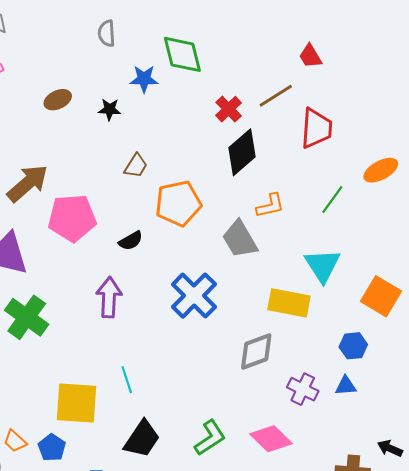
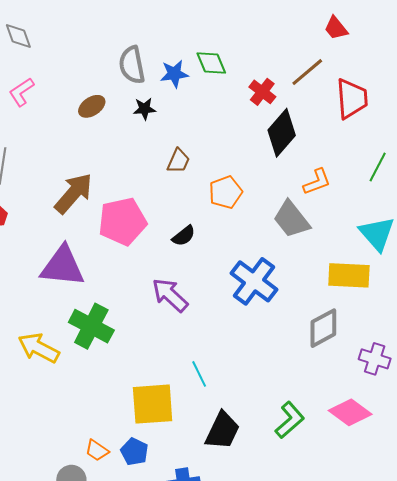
gray semicircle: (107, 33) -> (132, 65), moved, size x1.4
green diamond: (182, 54) -> (211, 63), moved, size x0.7
orange pentagon: (178, 203) -> (226, 192), size x0.7
purple arrow: (109, 297) -> (170, 295), turned -42

